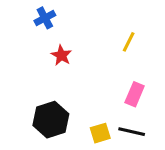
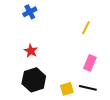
red star: (61, 55) -> (31, 51), moved

